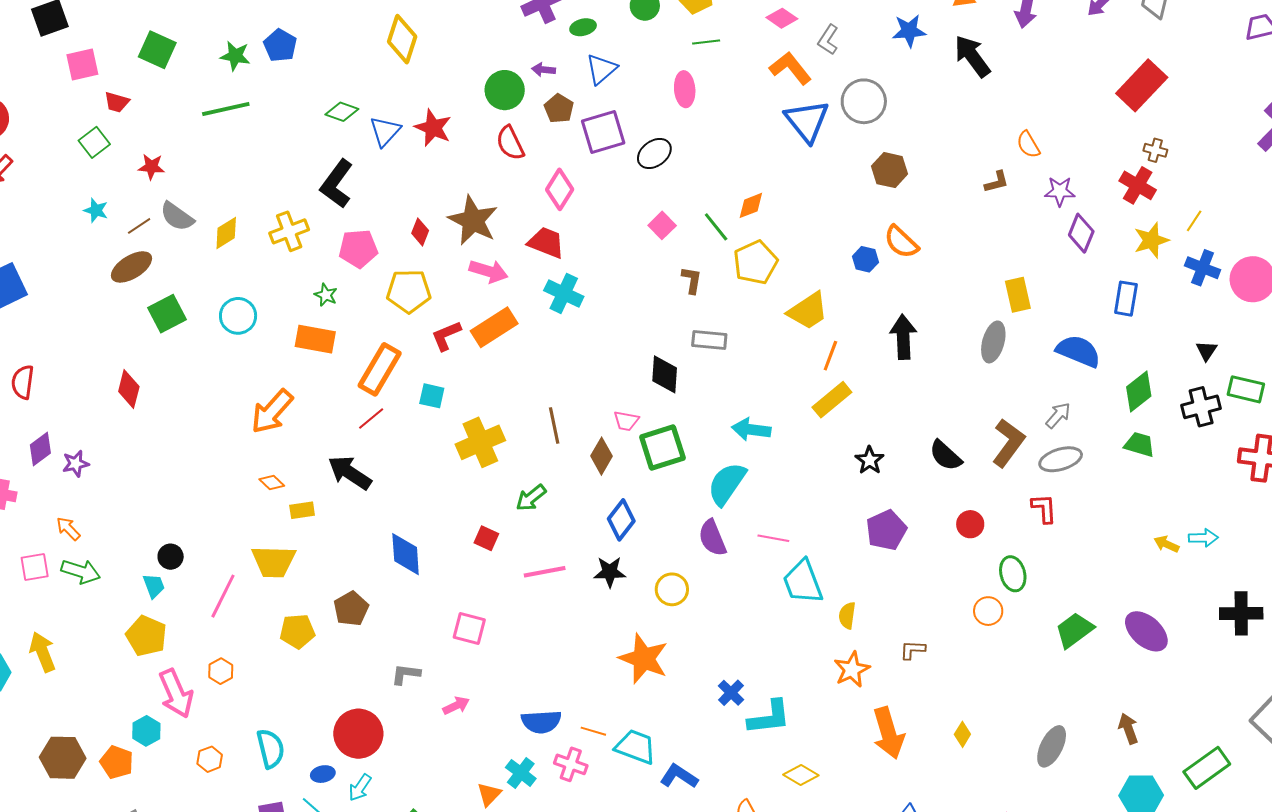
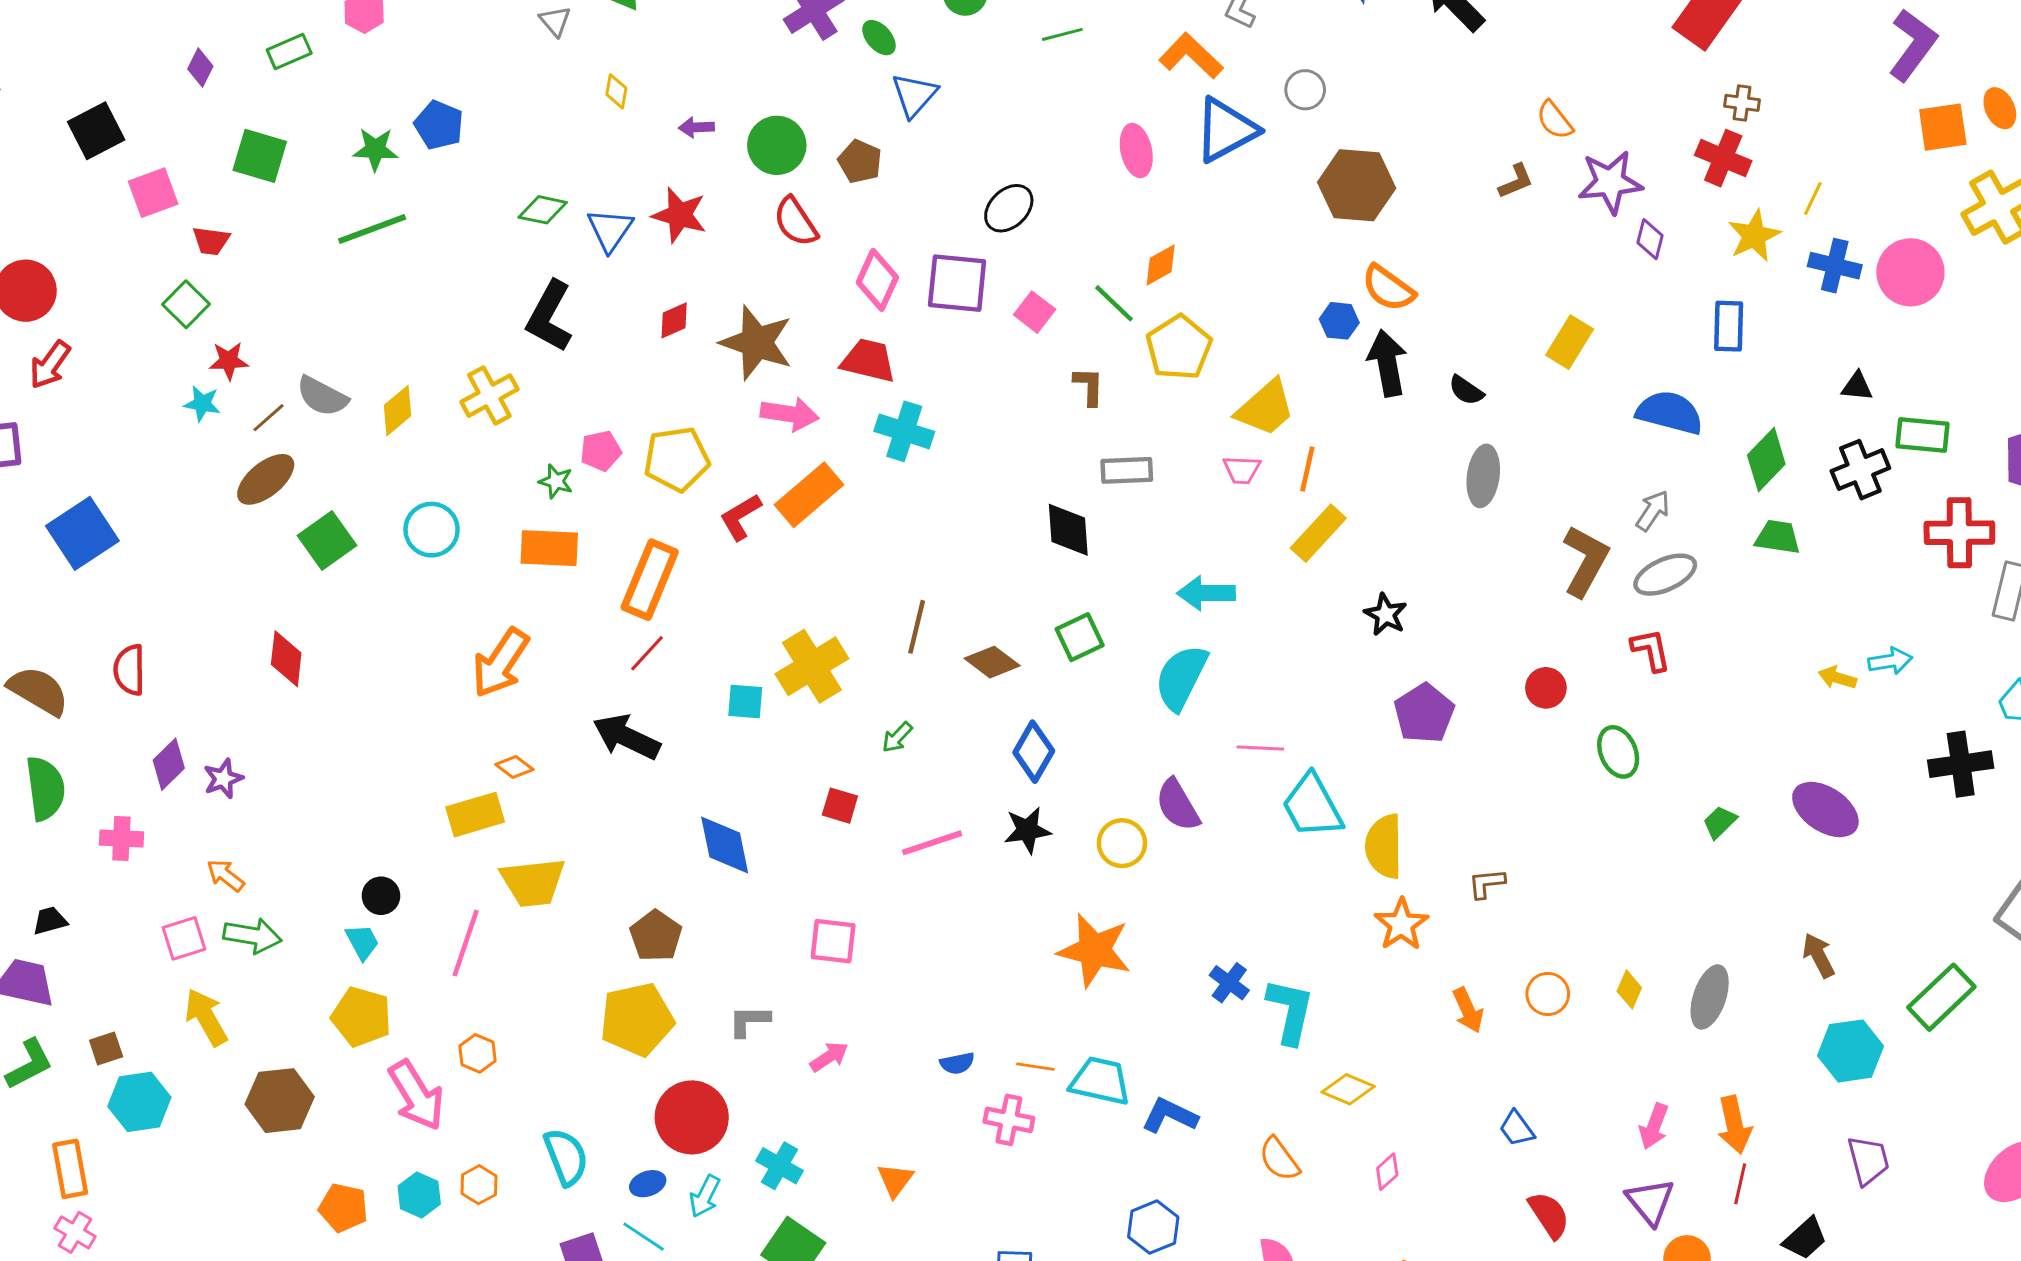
green ellipse: (583, 27) -> (879, 38), turned 70
yellow diamond: (402, 39) -> (616, 91), size x0.5
purple arrow: (543, 70) -> (696, 127), moved
pink ellipse: (685, 89) -> (1136, 151), moved
gray circle: (864, 101) -> (1305, 90), size x0.6
blue triangle: (807, 121) -> (1226, 130), turned 48
purple square: (603, 132) -> (957, 283), moved, turned 30
red star: (151, 167) -> (229, 361), moved
brown hexagon: (890, 170) -> (1357, 185), size x1.4
purple star: (1060, 191) -> (1610, 182), size x1.4
red diamond: (420, 232) -> (674, 320), moved, turned 52
purple diamond: (1081, 233) -> (1650, 239), size x0.7
pink pentagon: (358, 249) -> (601, 451), moved, size x0.7
yellow rectangle: (1018, 295) -> (1570, 342), turned 52
black arrow: (903, 337) -> (1387, 363), moved
gray ellipse: (993, 342) -> (1483, 476), moved
black triangle: (1206, 351) -> (1857, 386), turned -50
cyan square: (432, 396) -> (745, 701), moved
pink trapezoid: (626, 421) -> (1242, 470), moved
brown line: (554, 426) -> (917, 627), turned 33
green square: (662, 447) -> (1080, 637), size x0.7
black semicircle: (946, 455) -> (1466, 390), moved, size x0.7
brown diamond: (602, 456) -> (992, 662), turned -75
green arrow: (531, 498) -> (897, 737), size x0.7
yellow rectangle: (302, 510) -> (475, 815), moved, size x1.5
purple semicircle: (712, 538) -> (1178, 805), moved
orange circle: (988, 611) -> (1548, 994), moved
yellow semicircle: (847, 616) -> (1384, 846), size x1.6
green trapezoid: (1074, 630) -> (1720, 822), size x0.6
yellow pentagon: (297, 631) -> (637, 1019), moved, size x1.4
yellow arrow: (43, 652) -> (206, 1017), moved
cyan L-shape: (769, 717) -> (1290, 1011), turned -63
blue semicircle: (541, 722) -> (957, 1063), size x0.6
cyan hexagon: (146, 731) -> (419, 1195), moved
orange arrow: (888, 733) -> (1468, 1010), size x0.6
yellow diamond: (962, 734) -> (1629, 989), moved
brown hexagon: (63, 758) -> (280, 1101), moved
cyan cross: (521, 773) -> (780, 1166), moved

